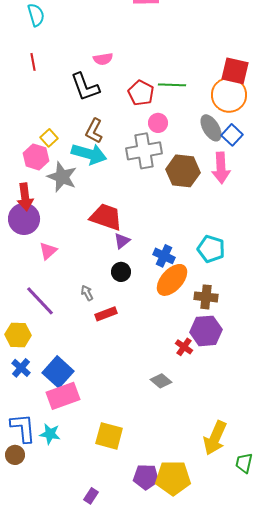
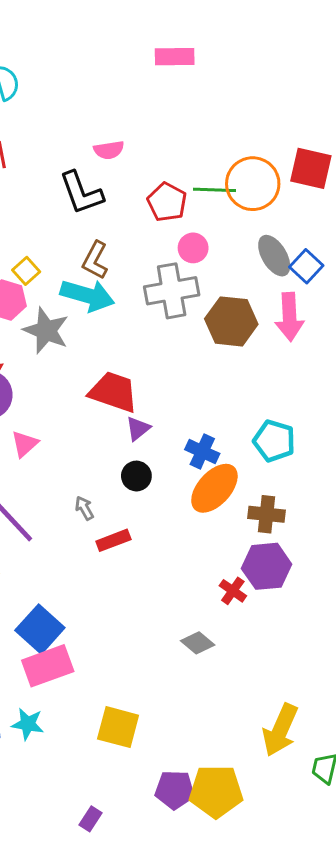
orange circle: (229, 95) -> (253, 184), moved

